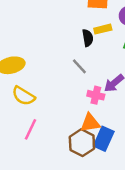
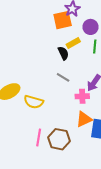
yellow semicircle: (24, 96) -> (34, 102), moved
brown hexagon: (82, 143) -> (59, 139), moved

